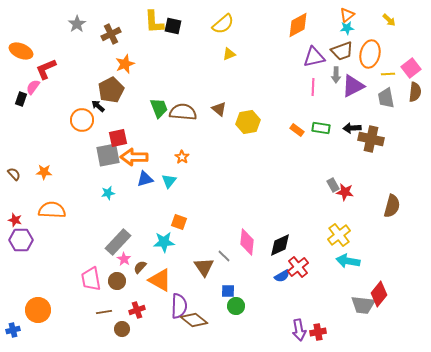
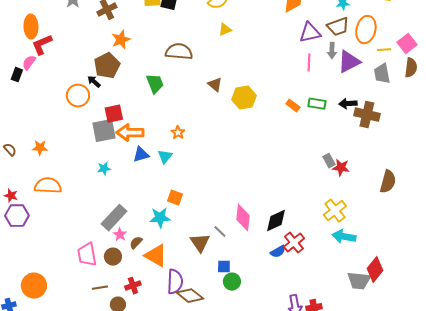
orange ellipse: (21, 51) -> (31, 27), moved, turned 65
brown semicircle: (183, 112) -> (179, 52), moved

